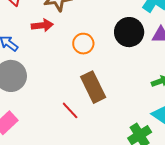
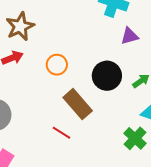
black circle: (129, 32) -> (107, 76), moved

